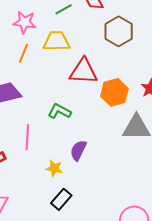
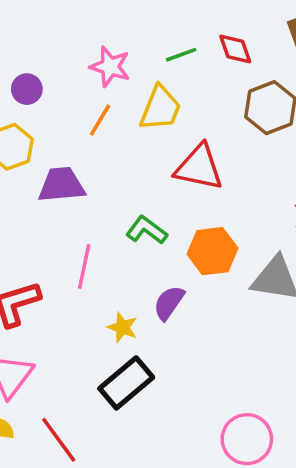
yellow trapezoid: (57, 41) -> (160, 108), turned 104
orange hexagon: (114, 92) -> (212, 251), moved
black rectangle: (61, 199) -> (126, 383), size x1.4

